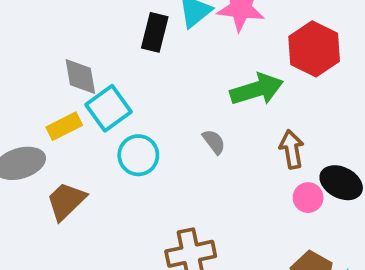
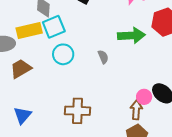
yellow rectangle: (64, 126) -> (29, 30), size x1.4
brown arrow: (292, 149) -> (136, 110), moved

